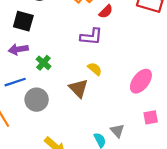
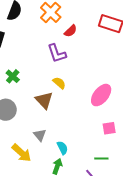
purple L-shape: (91, 37) -> (57, 53), turned 65
gray triangle: (117, 131) -> (40, 135), moved

